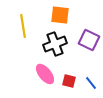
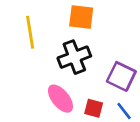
purple square: (89, 40) -> (121, 76), moved

